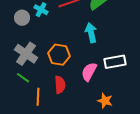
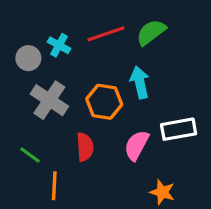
gray cross: (26, 54) -> (49, 100), moved
orange hexagon: (59, 55) -> (104, 102), moved
red semicircle: (60, 85) -> (85, 147), moved

